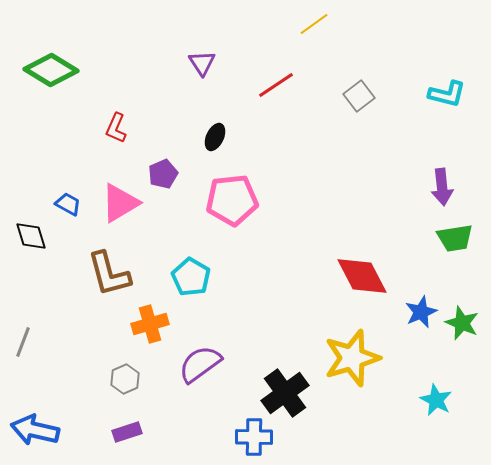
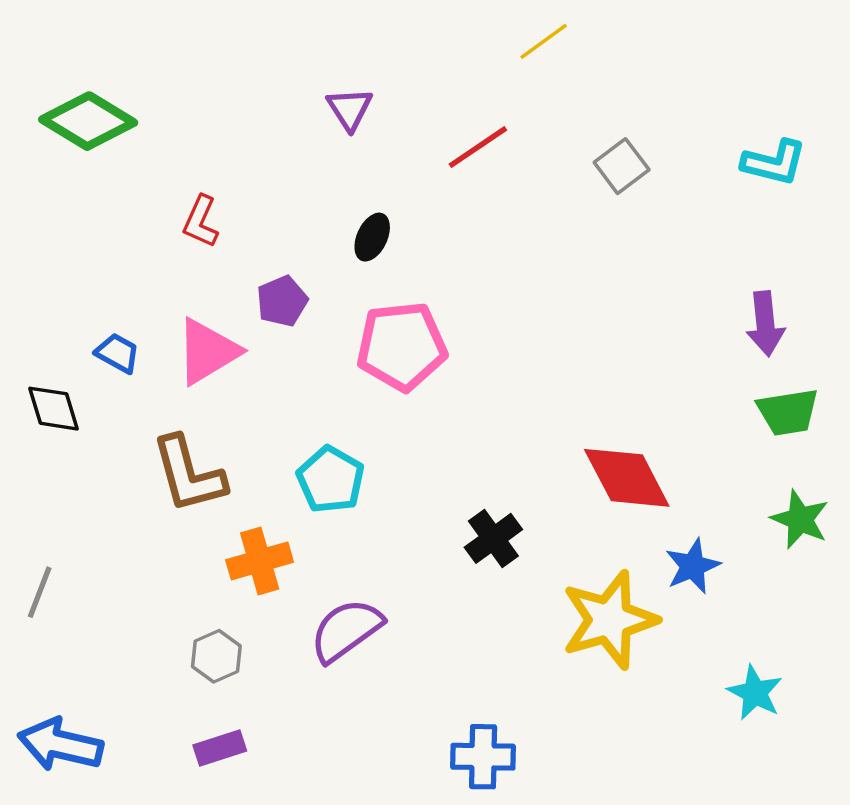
blue star: (421, 312) -> (693, 566), moved
green star: (462, 323) -> (800, 519), moved
black cross: (285, 393) -> (493, 538), moved, size x0.7
blue cross: (254, 437) -> (483, 757), moved

